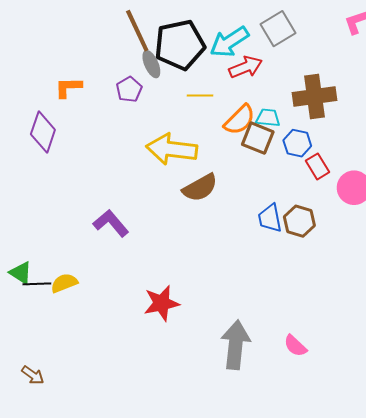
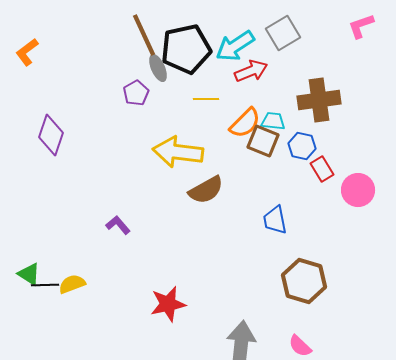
orange L-shape: (68, 87) -> (27, 52), moved, turned -36
brown hexagon: (299, 221) -> (304, 281), moved, size x1.4
purple L-shape: (111, 223) -> (118, 225), size x0.7

